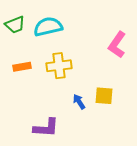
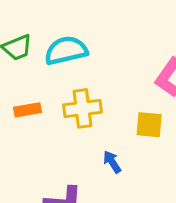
yellow square: (104, 96) -> (149, 125), moved

